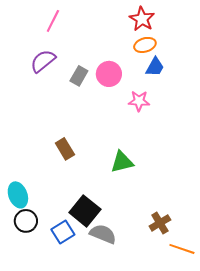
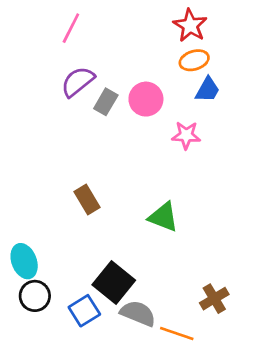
purple semicircle: (43, 61) -> (78, 82), moved
green triangle: (122, 162) -> (163, 217), turned 35
orange line: (182, 249) -> (177, 333), moved

